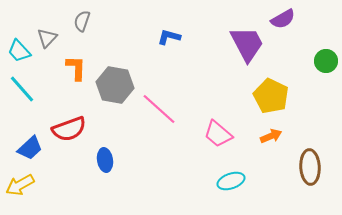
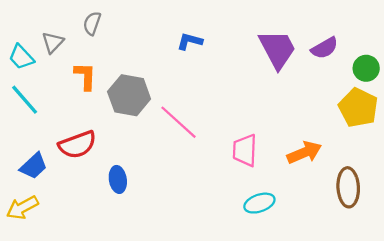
purple semicircle: (283, 19) -> (325, 48), moved
yellow pentagon: (271, 96) -> (358, 108), moved
pink trapezoid: (218, 134) -> (245, 150), turned 52
orange arrow: (271, 136) -> (304, 153), size x1.4

